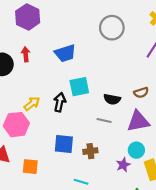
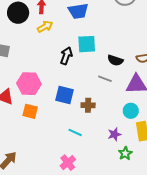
yellow arrow: (32, 104) -> (45, 27), moved
pink hexagon: (16, 125) -> (29, 84), moved
purple star: (123, 165) -> (114, 134), moved

